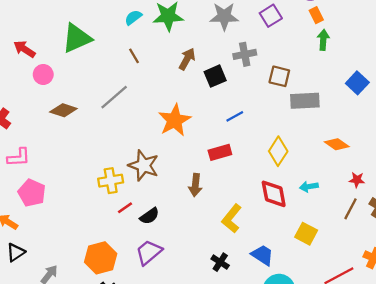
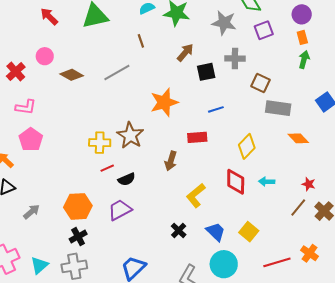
pink circle: (43, 74) -> (45, 56), moved
orange diamond: (337, 144) -> (298, 138), moved
yellow square: (306, 234) -> (249, 232), moved

